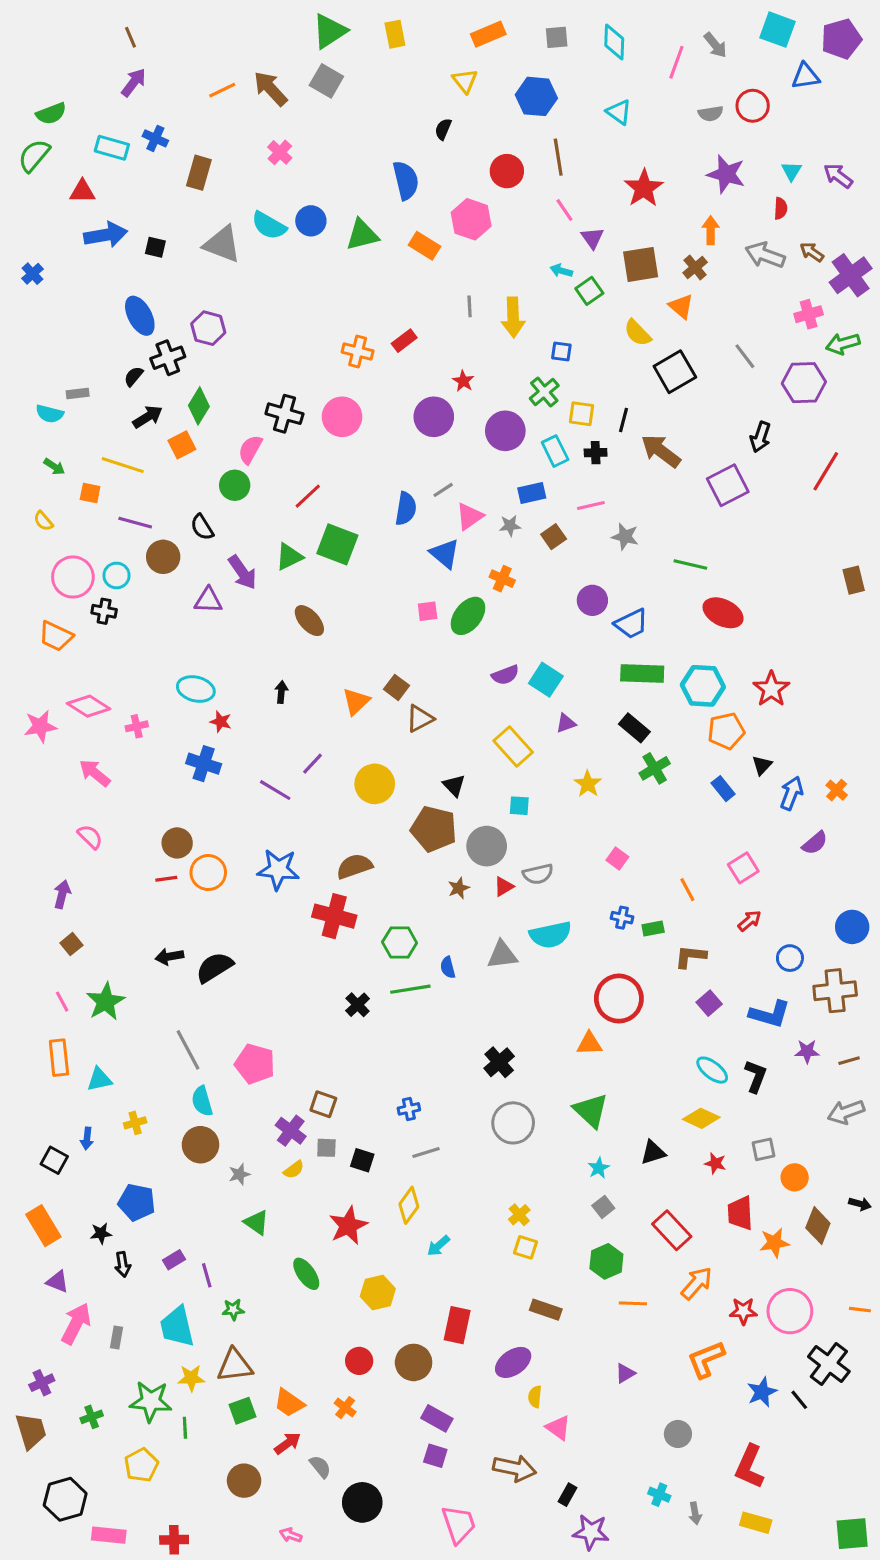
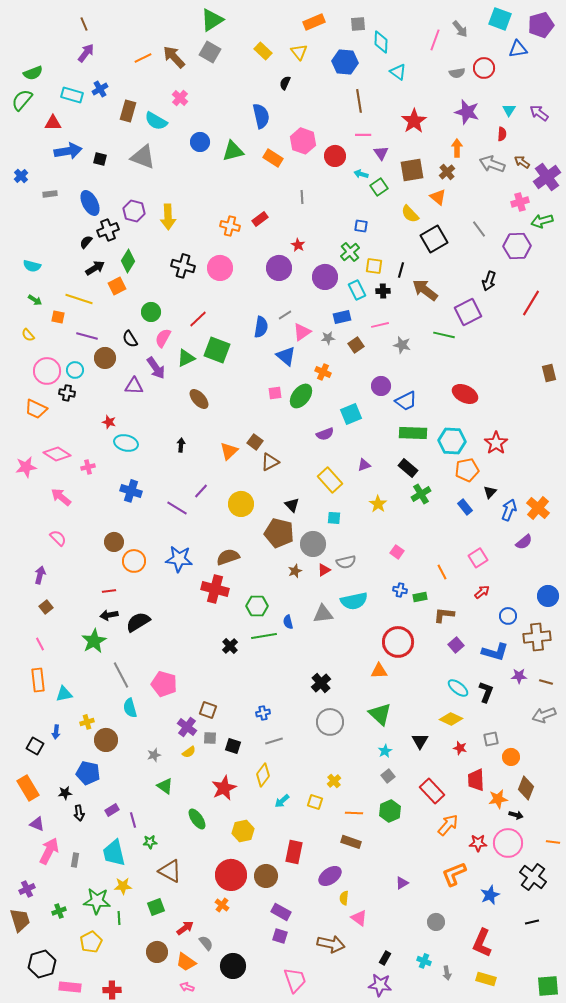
yellow rectangle: (395, 34) -> (263, 51), moved, turned -36
cyan diamond: (614, 42) -> (381, 42), moved
blue cross: (155, 138) -> (100, 89), turned 35
red circle: (507, 171) -> (335, 156), moved
pink line: (564, 210) -> (363, 135), turned -56
cyan semicircle: (269, 226) -> (156, 121), moved
yellow arrow: (513, 317) -> (168, 217), moved
gray rectangle: (78, 393) -> (50, 194), moved
pink semicircle: (250, 449) -> (163, 338), moved
green line: (690, 565) -> (444, 335), moved
cyan square: (546, 680) -> (351, 414), moved, turned 35
red star: (221, 722) -> (109, 422), moved
orange cross: (837, 790) -> (538, 508), size x1.6
red line: (166, 879) -> (109, 591), moved
green star: (106, 1002) -> (94, 641), moved
brown line: (849, 1061) -> (546, 682), turned 32
brown circle: (200, 1145) -> (106, 740), moved
black triangle: (653, 1152) -> (420, 741), turned -42
black arrow: (860, 1204) -> (516, 815), moved
yellow square: (526, 1247) -> (315, 802), moved
orange line: (633, 1303) -> (354, 813), moved
red circle: (359, 1361) -> (231, 875), size x1.8
brown triangle: (235, 1366) -> (170, 871), moved, turned 35
black line: (799, 1400) -> (532, 922), moved, turned -64
orange trapezoid: (289, 1403) -> (186, 962), moved
black rectangle: (568, 1495) -> (385, 958), moved

